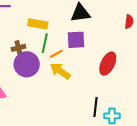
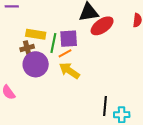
yellow rectangle: (38, 24) -> (36, 34), moved
purple square: (76, 40) -> (69, 39), moved
red ellipse: (108, 64) -> (102, 26), moved, turned 30

